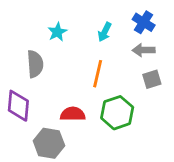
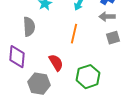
green hexagon: (117, 113) -> (88, 77), moved
red semicircle: (73, 114) -> (56, 63), turned 60

